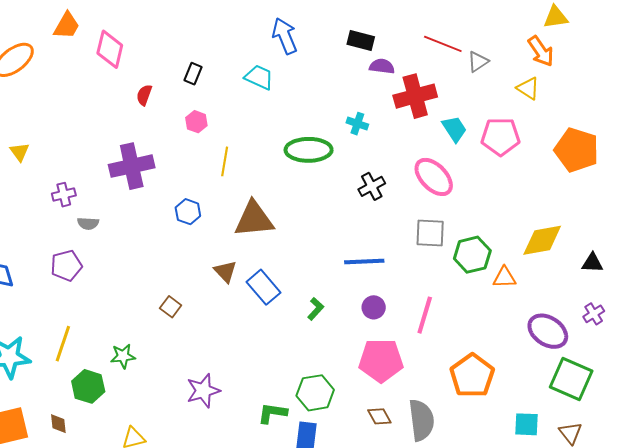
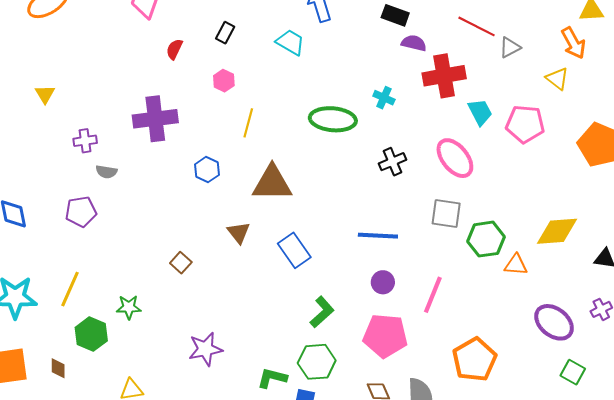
blue rectangle: (263, 287) -> (294, 250), moved
green L-shape: (316, 309) -> (322, 312), moved, size x1.4
green square: (571, 379) -> (573, 372), size x0.6

